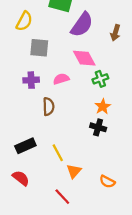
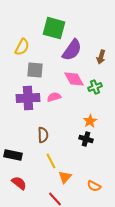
green cross: (100, 79) -> (95, 87), moved
purple cross: (31, 80) -> (28, 98), size x1.6
brown semicircle: (48, 107) -> (43, 135), moved
black rectangle: (25, 146) -> (13, 155), moved, turned 36

